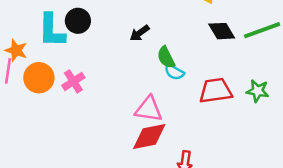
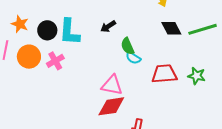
black circle: (78, 21) -> (47, 30), moved
cyan L-shape: (52, 30) -> (69, 32), moved
orange star: (16, 50) -> (20, 24), moved

